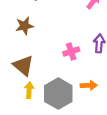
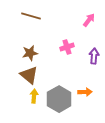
brown star: (24, 26) -> (30, 53), moved
pink cross: (71, 52) -> (67, 47), moved

